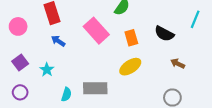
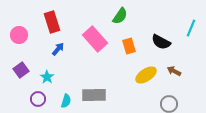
blue arrow: (58, 41) -> (58, 49), turned 96
yellow ellipse: (130, 67) -> (146, 75), moved
purple circle: (20, 92) -> (38, 99), moved

